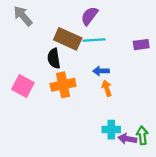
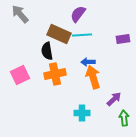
pink square: (23, 86) -> (20, 75), turned 36
orange arrow: (107, 88) -> (93, 77), size x1.6
cyan cross: (111, 130) -> (82, 113), moved
purple arrow: (127, 139) -> (114, 99), moved, turned 126

